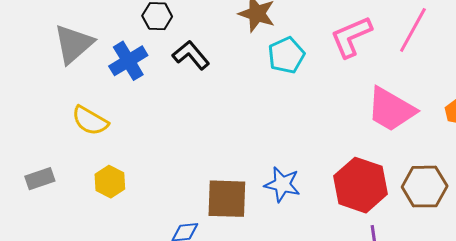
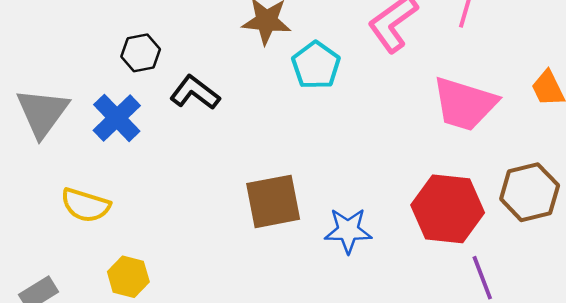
brown square: (227, 199) -> (273, 201), moved

